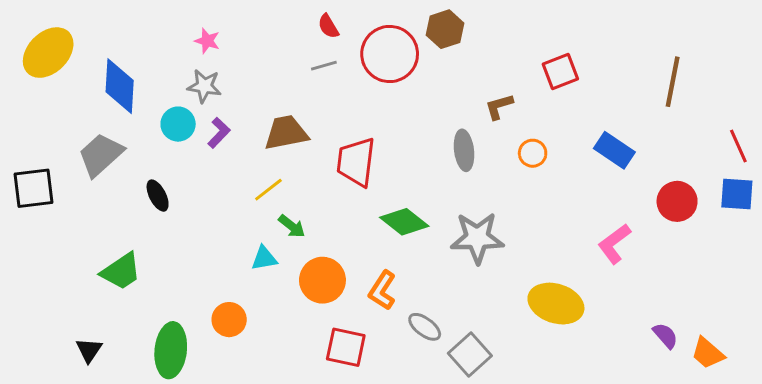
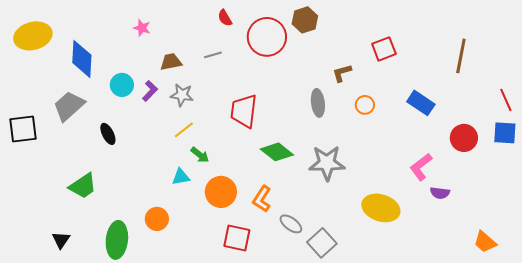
yellow ellipse: (48, 53) -> (33, 36), turned 30
gray line: (324, 66) -> (213, 55), moved
gray star: (204, 86) -> (182, 95), moved
brown trapezoid: (286, 133) -> (171, 62), moved, size x0.7
purple semicircle: (665, 336) -> (440, 193), moved, turned 138

